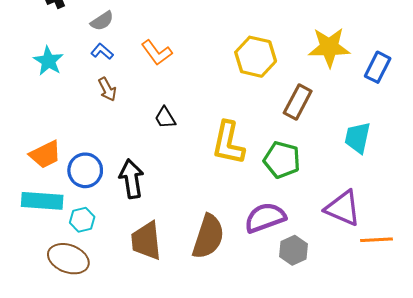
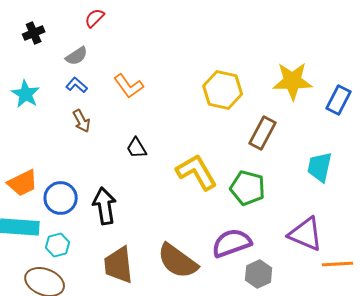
yellow L-shape: (228, 143) -> (197, 172), turned 138
brown semicircle: (208, 237) -> (178, 261), turned 108

